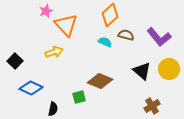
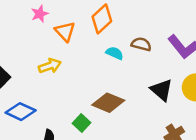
orange diamond: (110, 15) -> (102, 19), moved
orange triangle: (66, 25) -> (65, 32), size x0.7
green square: (79, 97) -> (82, 123), turned -32

